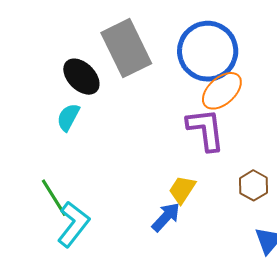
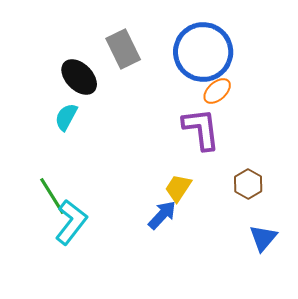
gray rectangle: (126, 48) -> (123, 49), size x0.7
orange ellipse: (222, 91) -> (217, 91), size x0.7

